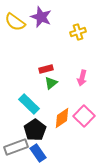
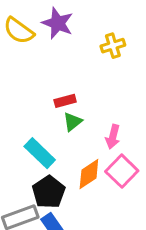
pink arrow: (82, 78) -> (113, 137), moved

